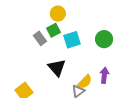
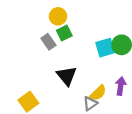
yellow circle: (58, 14) -> (58, 16), moved
cyan square: (72, 40) -> (105, 48), moved

